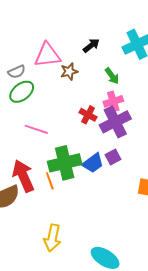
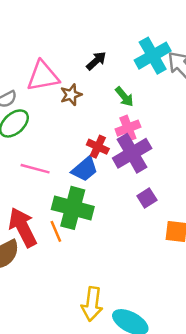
purple square: (113, 157) -> (147, 198), moved
green cross: (65, 163) -> (73, 208), turned 32
blue trapezoid: (93, 163) -> (85, 169), moved
yellow arrow: (52, 238) -> (92, 304), moved

